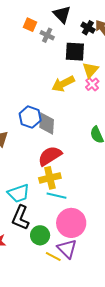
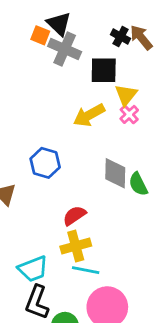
black triangle: (62, 14) -> (59, 24), moved
gray cross: (47, 35) -> (65, 49), size x1.6
gray diamond: (47, 123) -> (115, 173), moved
red semicircle: (50, 156) -> (74, 216), size x0.7

